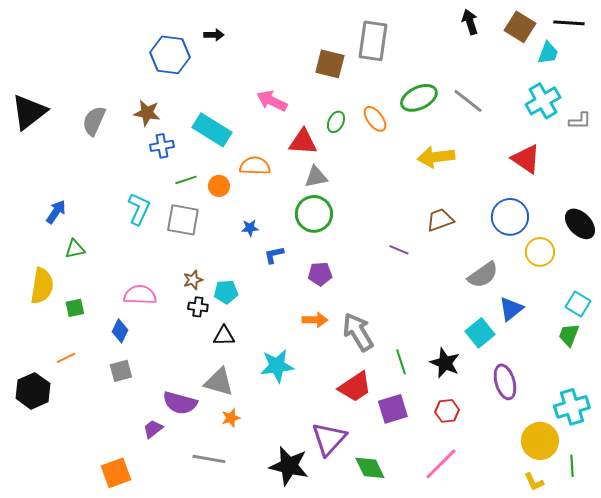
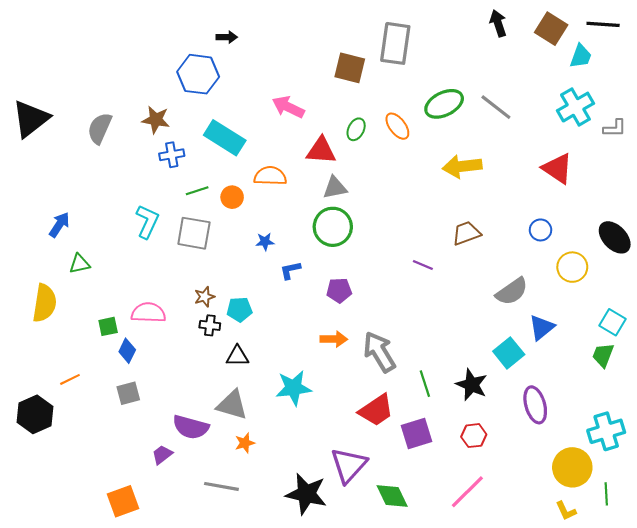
blue hexagon: (170, 55) -> (198, 74), moved
blue circle: (510, 217) -> (540, 230), size x0.6
green square: (75, 308) -> (108, 326), moved

